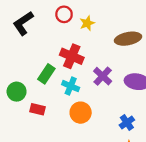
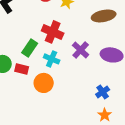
red rectangle: (38, 109) -> (22, 69), moved
orange circle: (81, 113) -> (44, 83), moved

